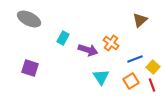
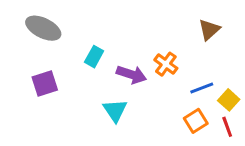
purple square: (30, 68) -> (45, 83), moved, turned -36
cyan triangle: (101, 77) -> (115, 110), moved

